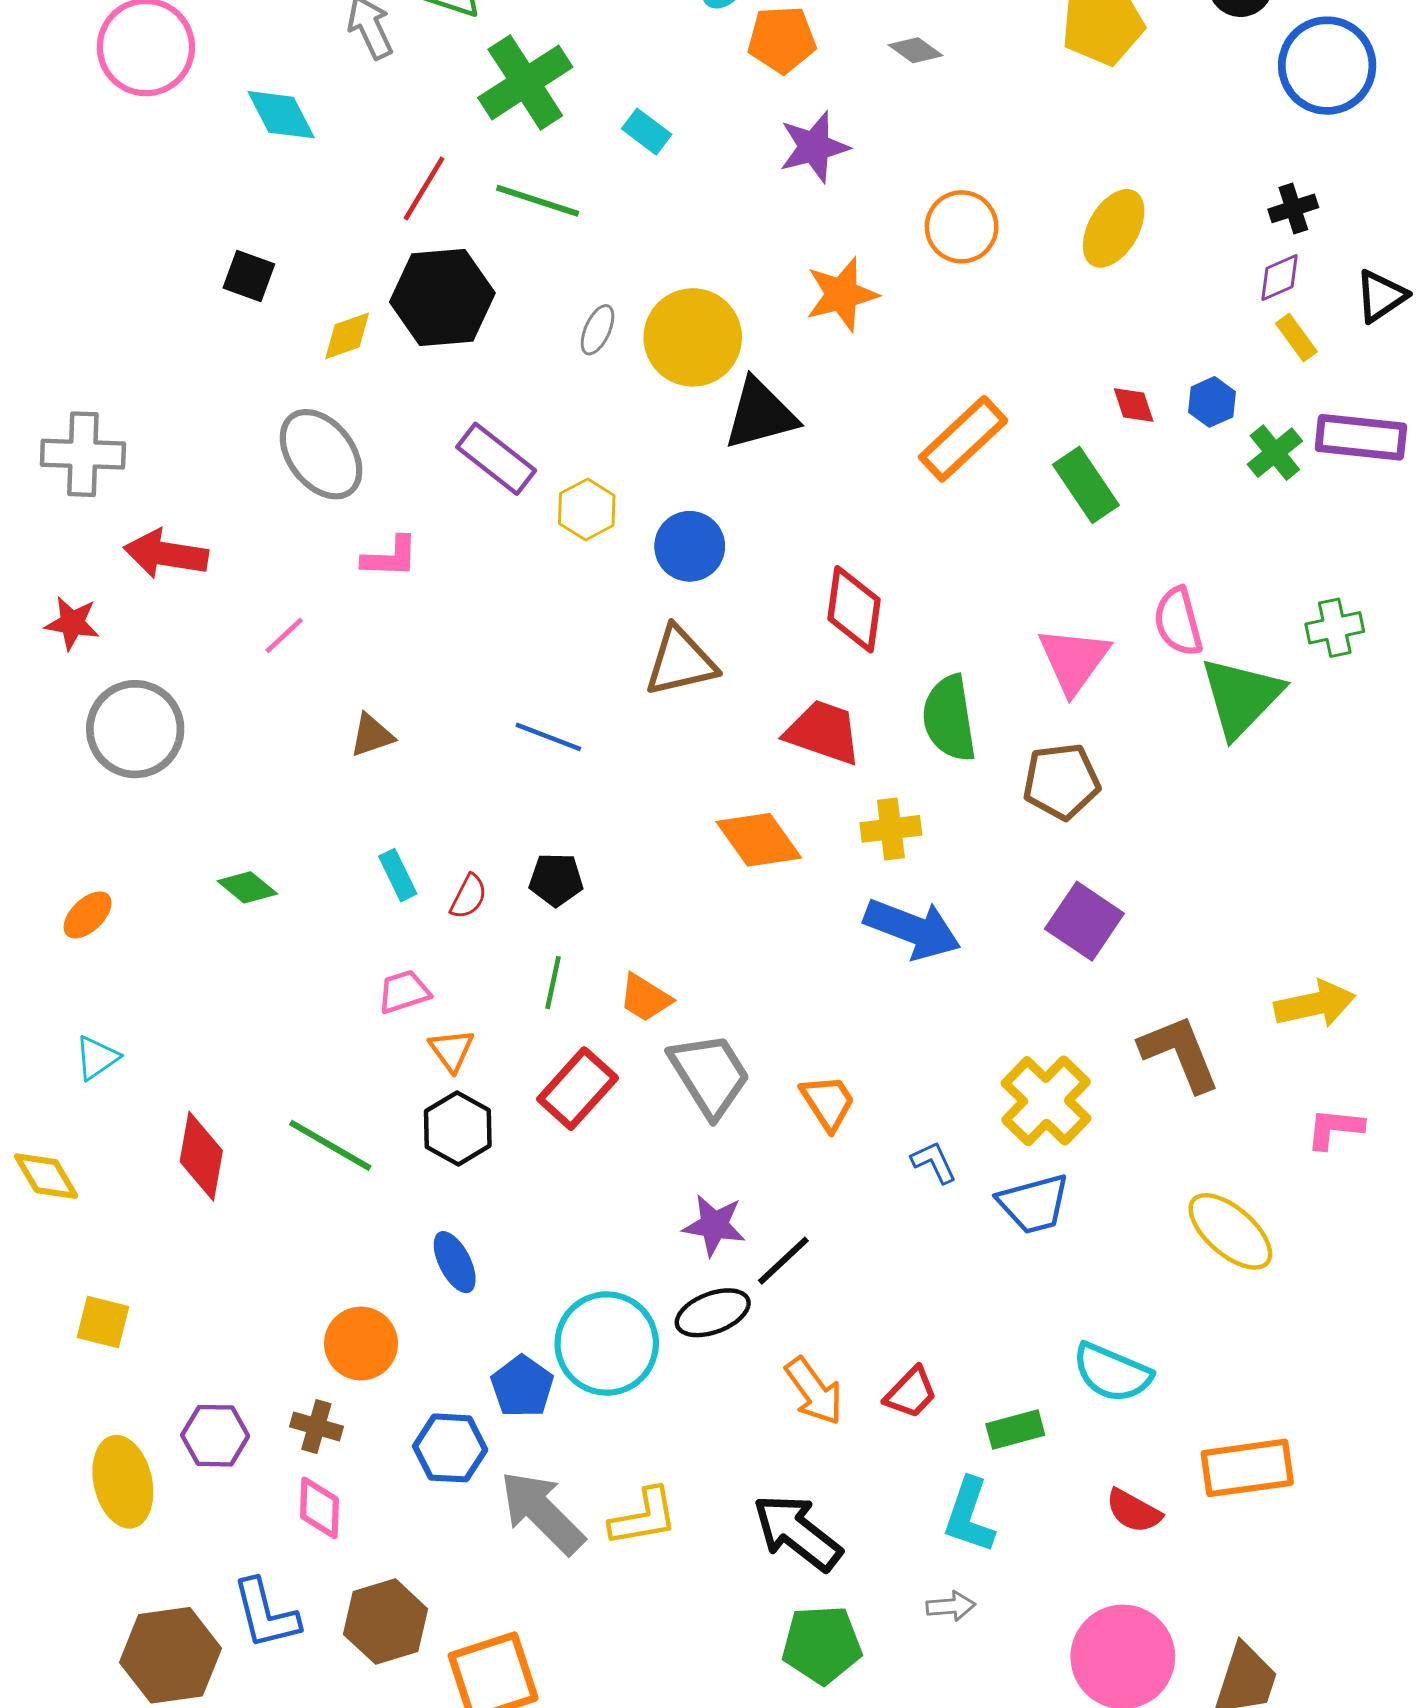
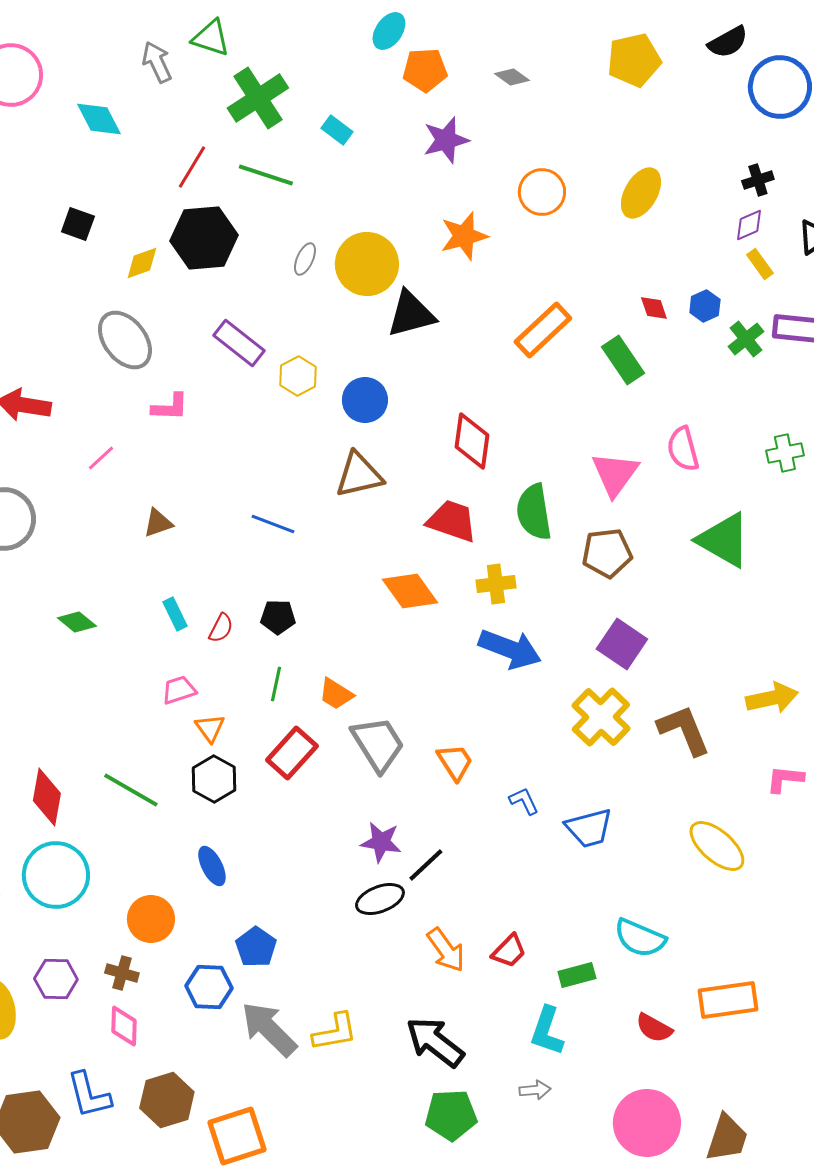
green triangle: (1241, 697) -> (724, 540), moved, turned -44
yellow cross: (1046, 1101) -> (601, 717), moved
cyan circle: (607, 1344) -> (56, 875), moved

